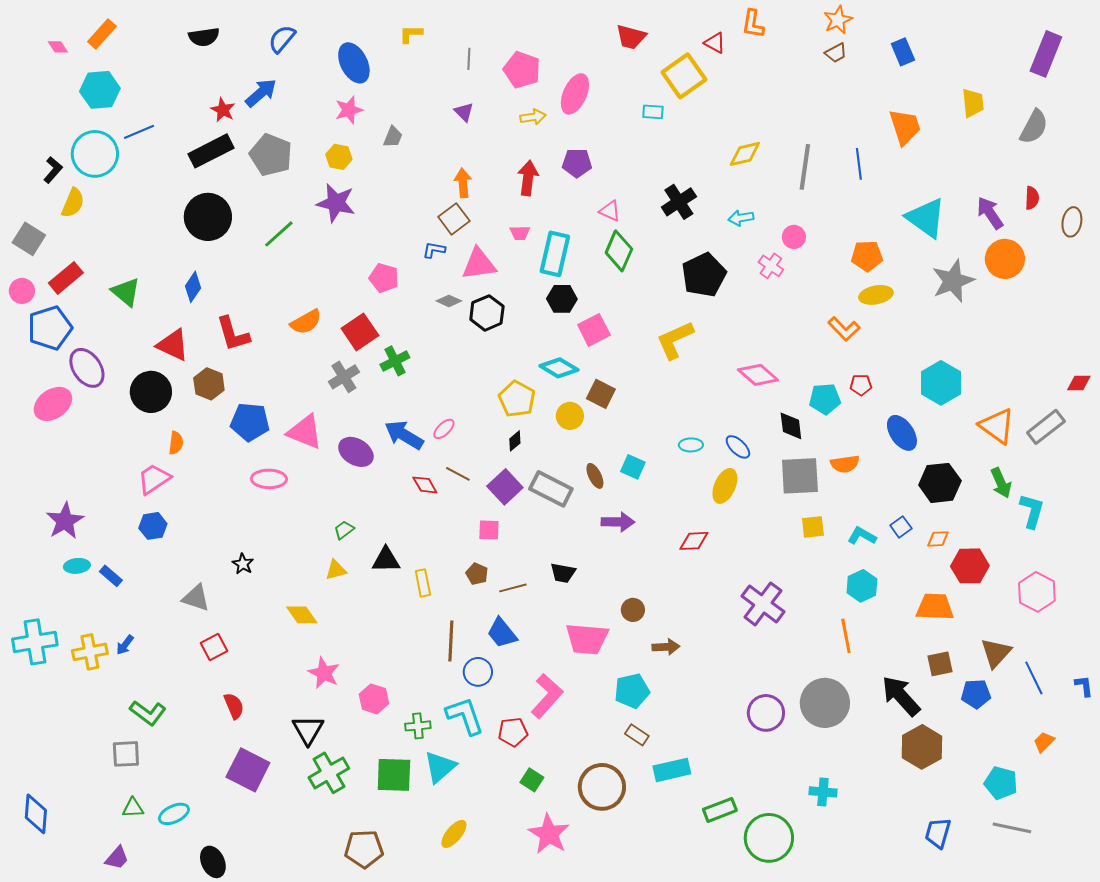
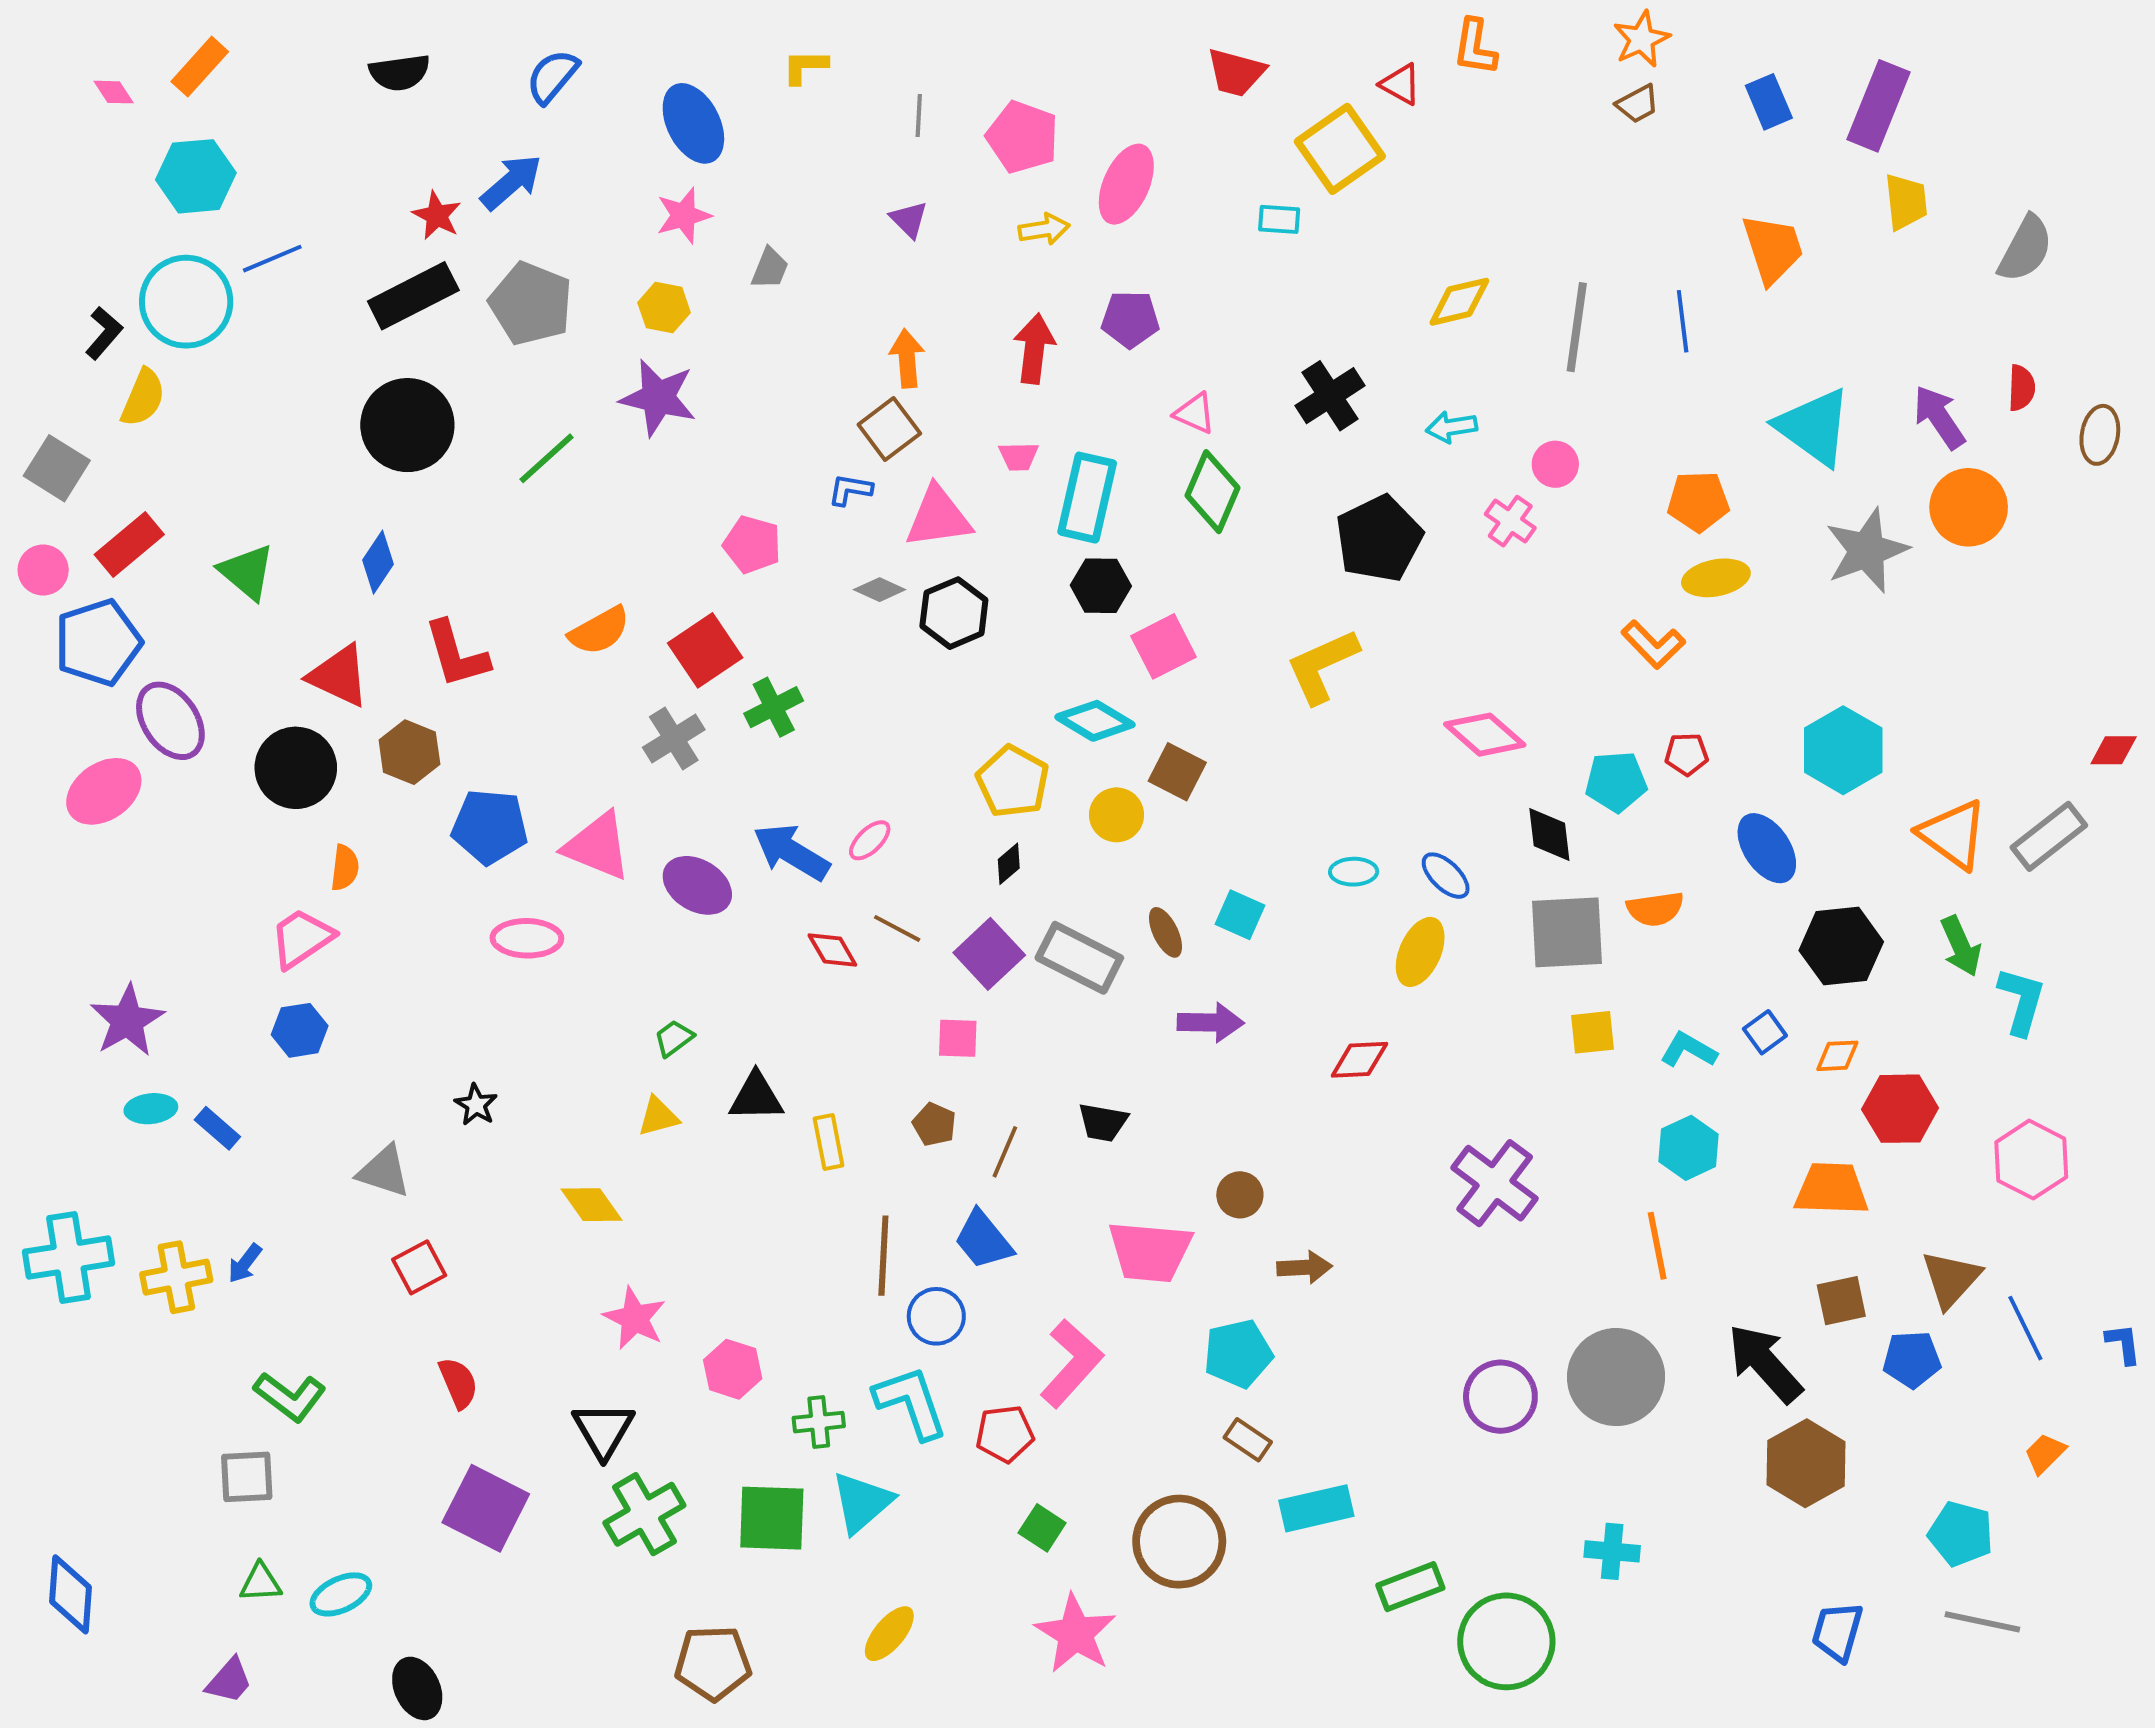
purple rectangle: (1046, 54) -> (1878, 106), moved
brown line: (513, 588) -> (1005, 1152), turned -52

